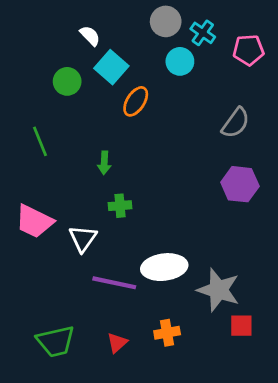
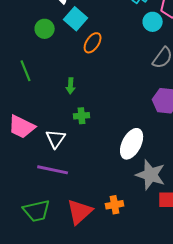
cyan circle: (180, 61) -> (153, 22), moved
white ellipse: (164, 267) -> (132, 144), moved, turned -56
purple line: (114, 283) -> (53, 170), moved
red triangle: (117, 343) -> (80, 212), size x1.8

